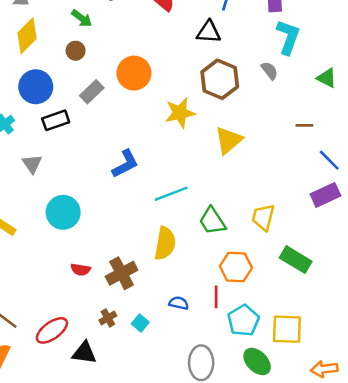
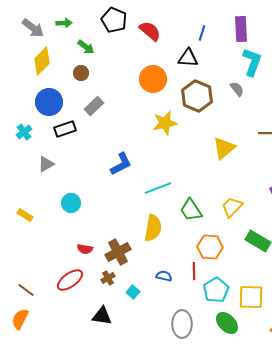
orange circle: (134, 73) -> (153, 79), moved
yellow triangle: (228, 140) -> (224, 148), moved
gray triangle: (32, 164) -> (46, 164), turned 36
cyan circle: (63, 212) -> (71, 203), size x0.7
yellow trapezoid: (263, 217) -> (232, 207), turned 30
brown cross: (108, 318) -> (108, 278), moved
red ellipse: (52, 330) -> (70, 280), moved
black triangle: (84, 353) -> (102, 316), moved

